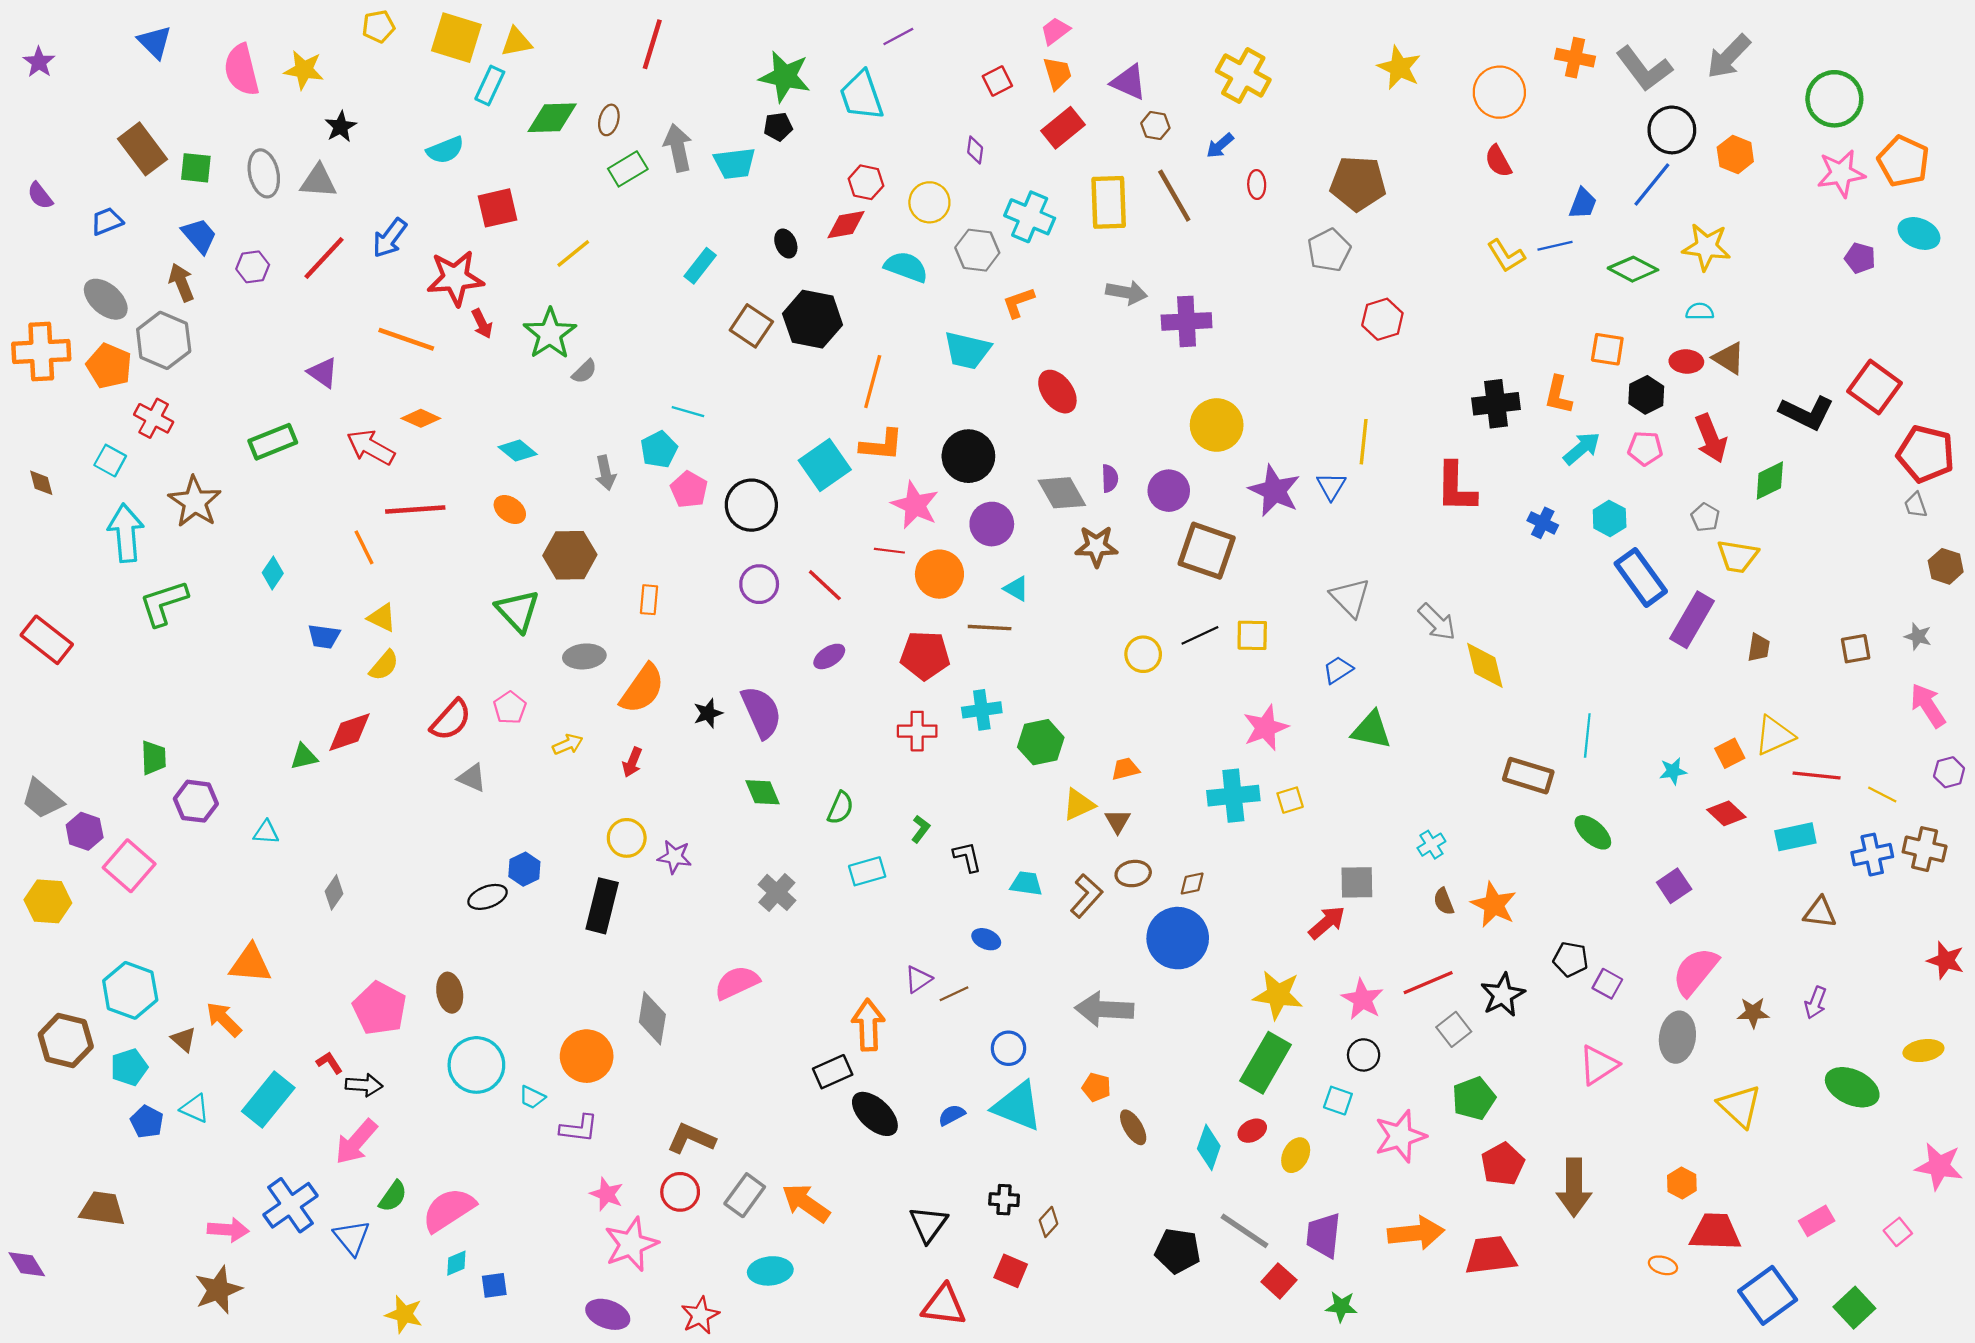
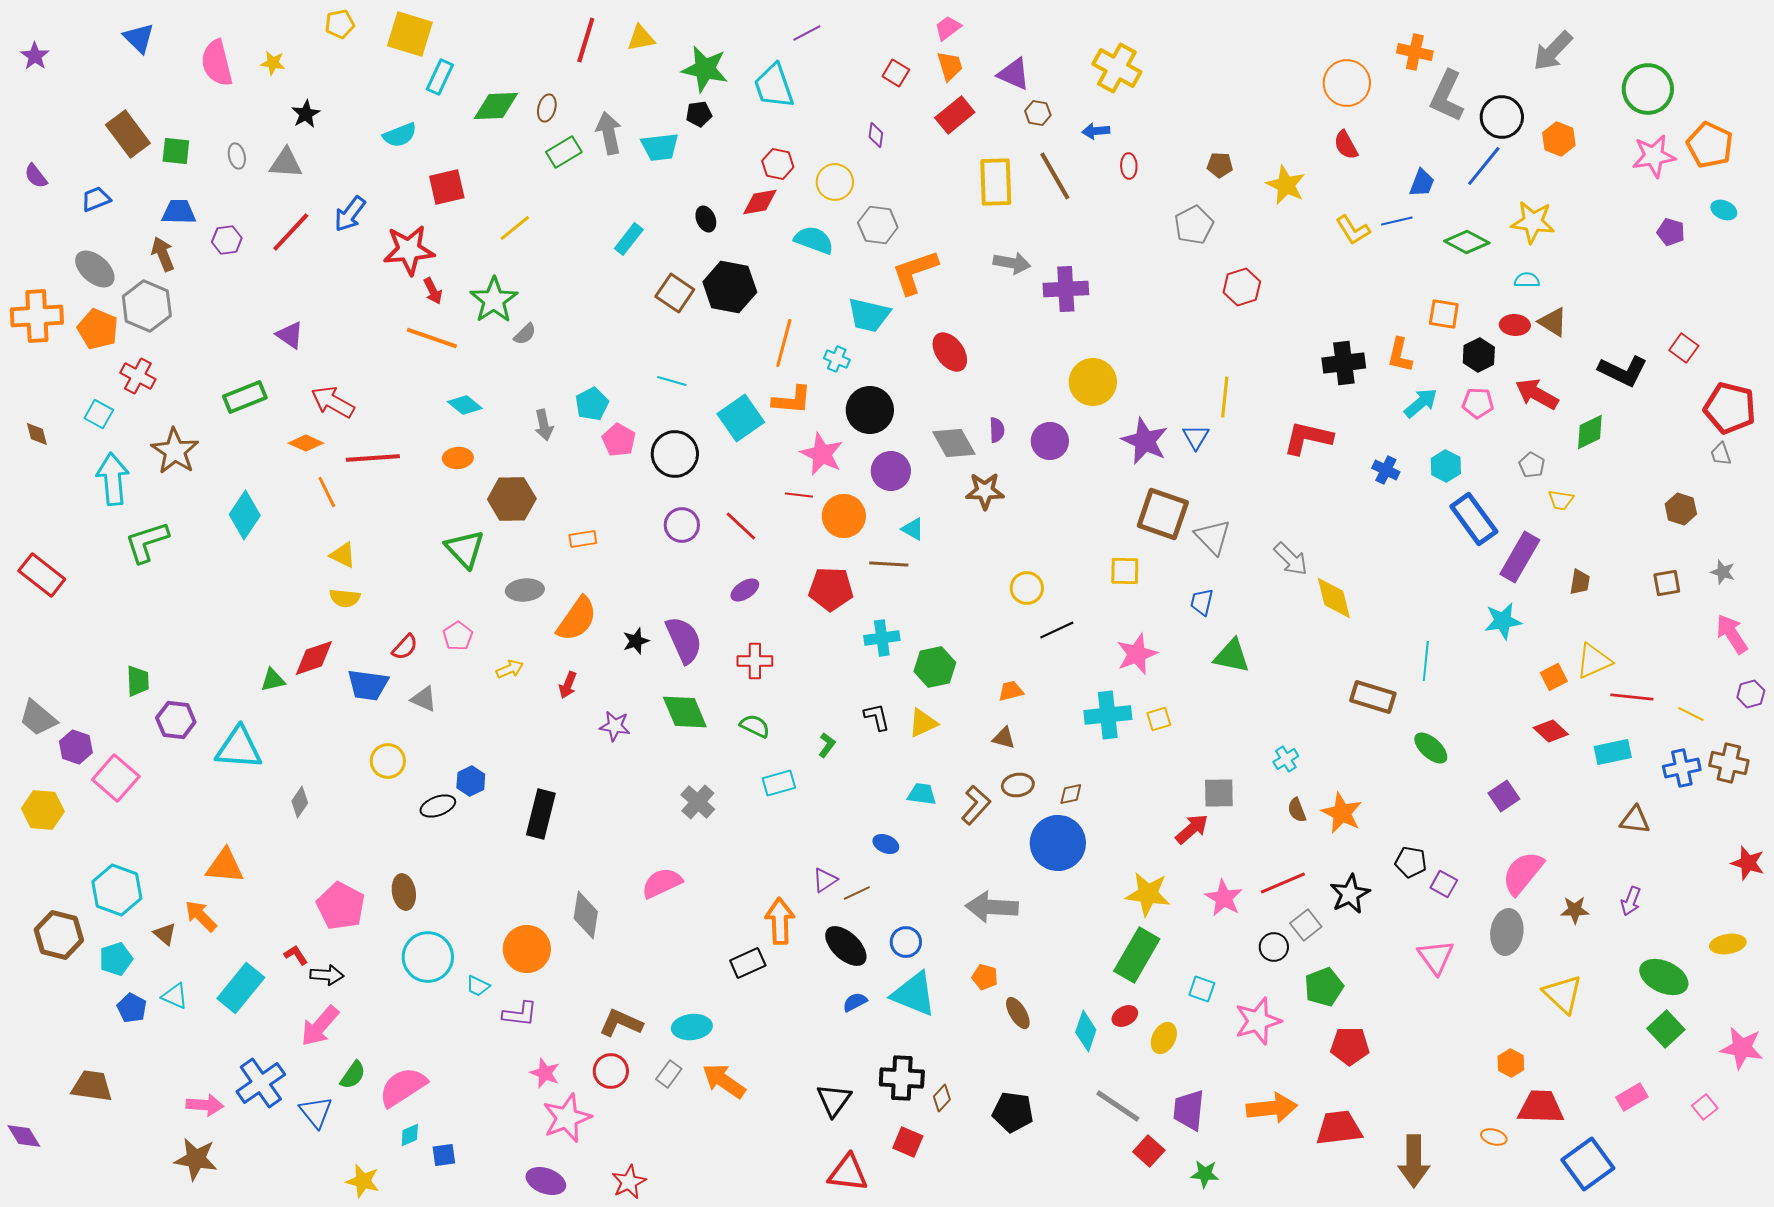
yellow triangle: (516, 42) -> (641, 38), moved
yellow star: (1399, 68) -> (1286, 185), moved
gray L-shape: (1644, 69) -> (1447, 96), moved, turned 62
yellow star: (304, 70) -> (273, 63), size x0.7
red square: (997, 81) -> (896, 73), turned -32
blue arrow: (1220, 146) -> (1096, 131), turned 36
gray ellipse: (264, 173) -> (237, 156), size x0.6
brown pentagon: (1358, 183) -> (1220, 165), size x0.5
cyan cross: (1030, 217) -> (837, 359), moved, size x0.6
cyan ellipse: (1919, 233) -> (1724, 210), size x0.7
blue trapezoid: (199, 236) -> (179, 212), turned -48
orange L-shape: (1018, 303) -> (915, 272), size x1.6
orange line: (406, 339) -> (432, 338), moved
red square: (1874, 387) -> (1684, 348), size x0.6
cyan line: (688, 412) -> (672, 381), moved
orange diamond: (421, 418) -> (306, 443), moved
red arrow: (1711, 438) -> (1537, 394), turned 141
red L-shape: (1456, 487) -> (1308, 438), turned 102
orange ellipse: (510, 510) -> (458, 458), turned -40
brown square: (1207, 551) -> (1163, 514), moved
yellow trapezoid: (1738, 556) -> (1561, 500), size x0.7
brown hexagon: (1946, 566) -> (1681, 509), moved
cyan diamond: (273, 573) -> (245, 515), size x1.6
orange rectangle: (649, 600) -> (583, 539), turned 76
black line: (1200, 635) -> (1057, 630), moved
blue trapezoid: (324, 636) -> (368, 685), moved, size x1.4
yellow semicircle: (384, 665) -> (345, 598), turned 56
blue trapezoid: (1338, 670) -> (1202, 602), turned -44
red semicircle: (451, 720) -> (405, 647), size x0.7
red cross: (917, 731) -> (755, 661), moved
cyan star: (1673, 771) -> (1503, 621), moved, size x1.5
green diamond: (762, 792) -> (685, 712), size x1.4
yellow triangle: (1079, 805) -> (923, 723), moved
green semicircle: (840, 808) -> (755, 726), turned -88
brown triangle: (1118, 821) -> (1004, 738), turned -45
cyan triangle: (266, 832) -> (239, 748), size x2.0
yellow circle: (627, 838) -> (388, 761), moved
purple star: (675, 857) -> (615, 726), moved
black L-shape: (967, 857) -> (877, 717), moved
black circle: (1364, 1055) -> (1274, 947), moved
pink triangle: (1598, 1065) -> (1436, 957), turned -33
black ellipse: (875, 1114) -> (846, 946), moved
red pentagon: (1503, 1164) -> (1350, 1046), turned 30
brown arrow: (1574, 1187) -> (1414, 1161), moved
gray rectangle: (745, 1195) -> (669, 1074), size x0.7
black cross: (1004, 1200) -> (902, 1078), size x1.6
black pentagon: (1178, 1251) -> (1013, 1112), moved
cyan ellipse: (770, 1271) -> (692, 1027), moved
brown star: (218, 1290) -> (196, 1159), turned 30
green square: (1854, 1308) -> (1666, 1029), moved

